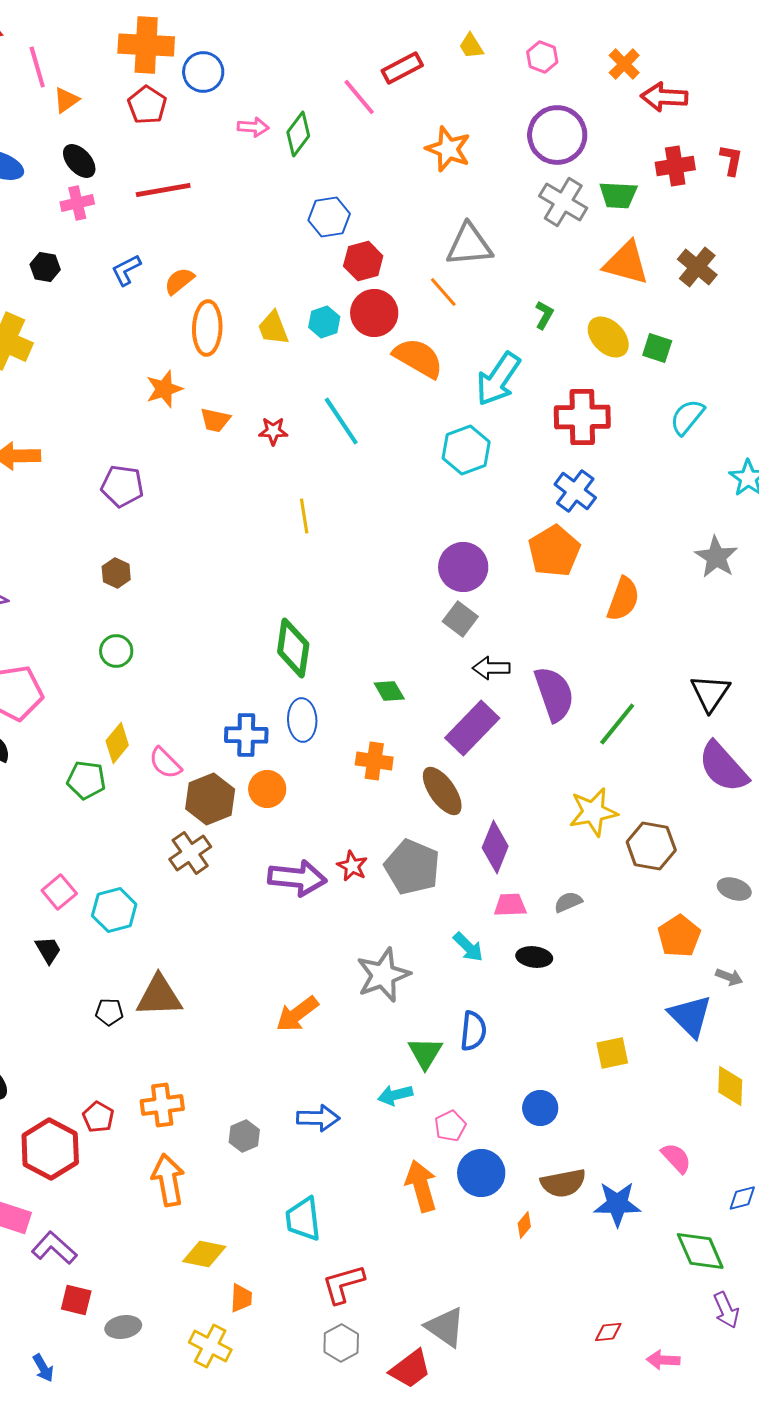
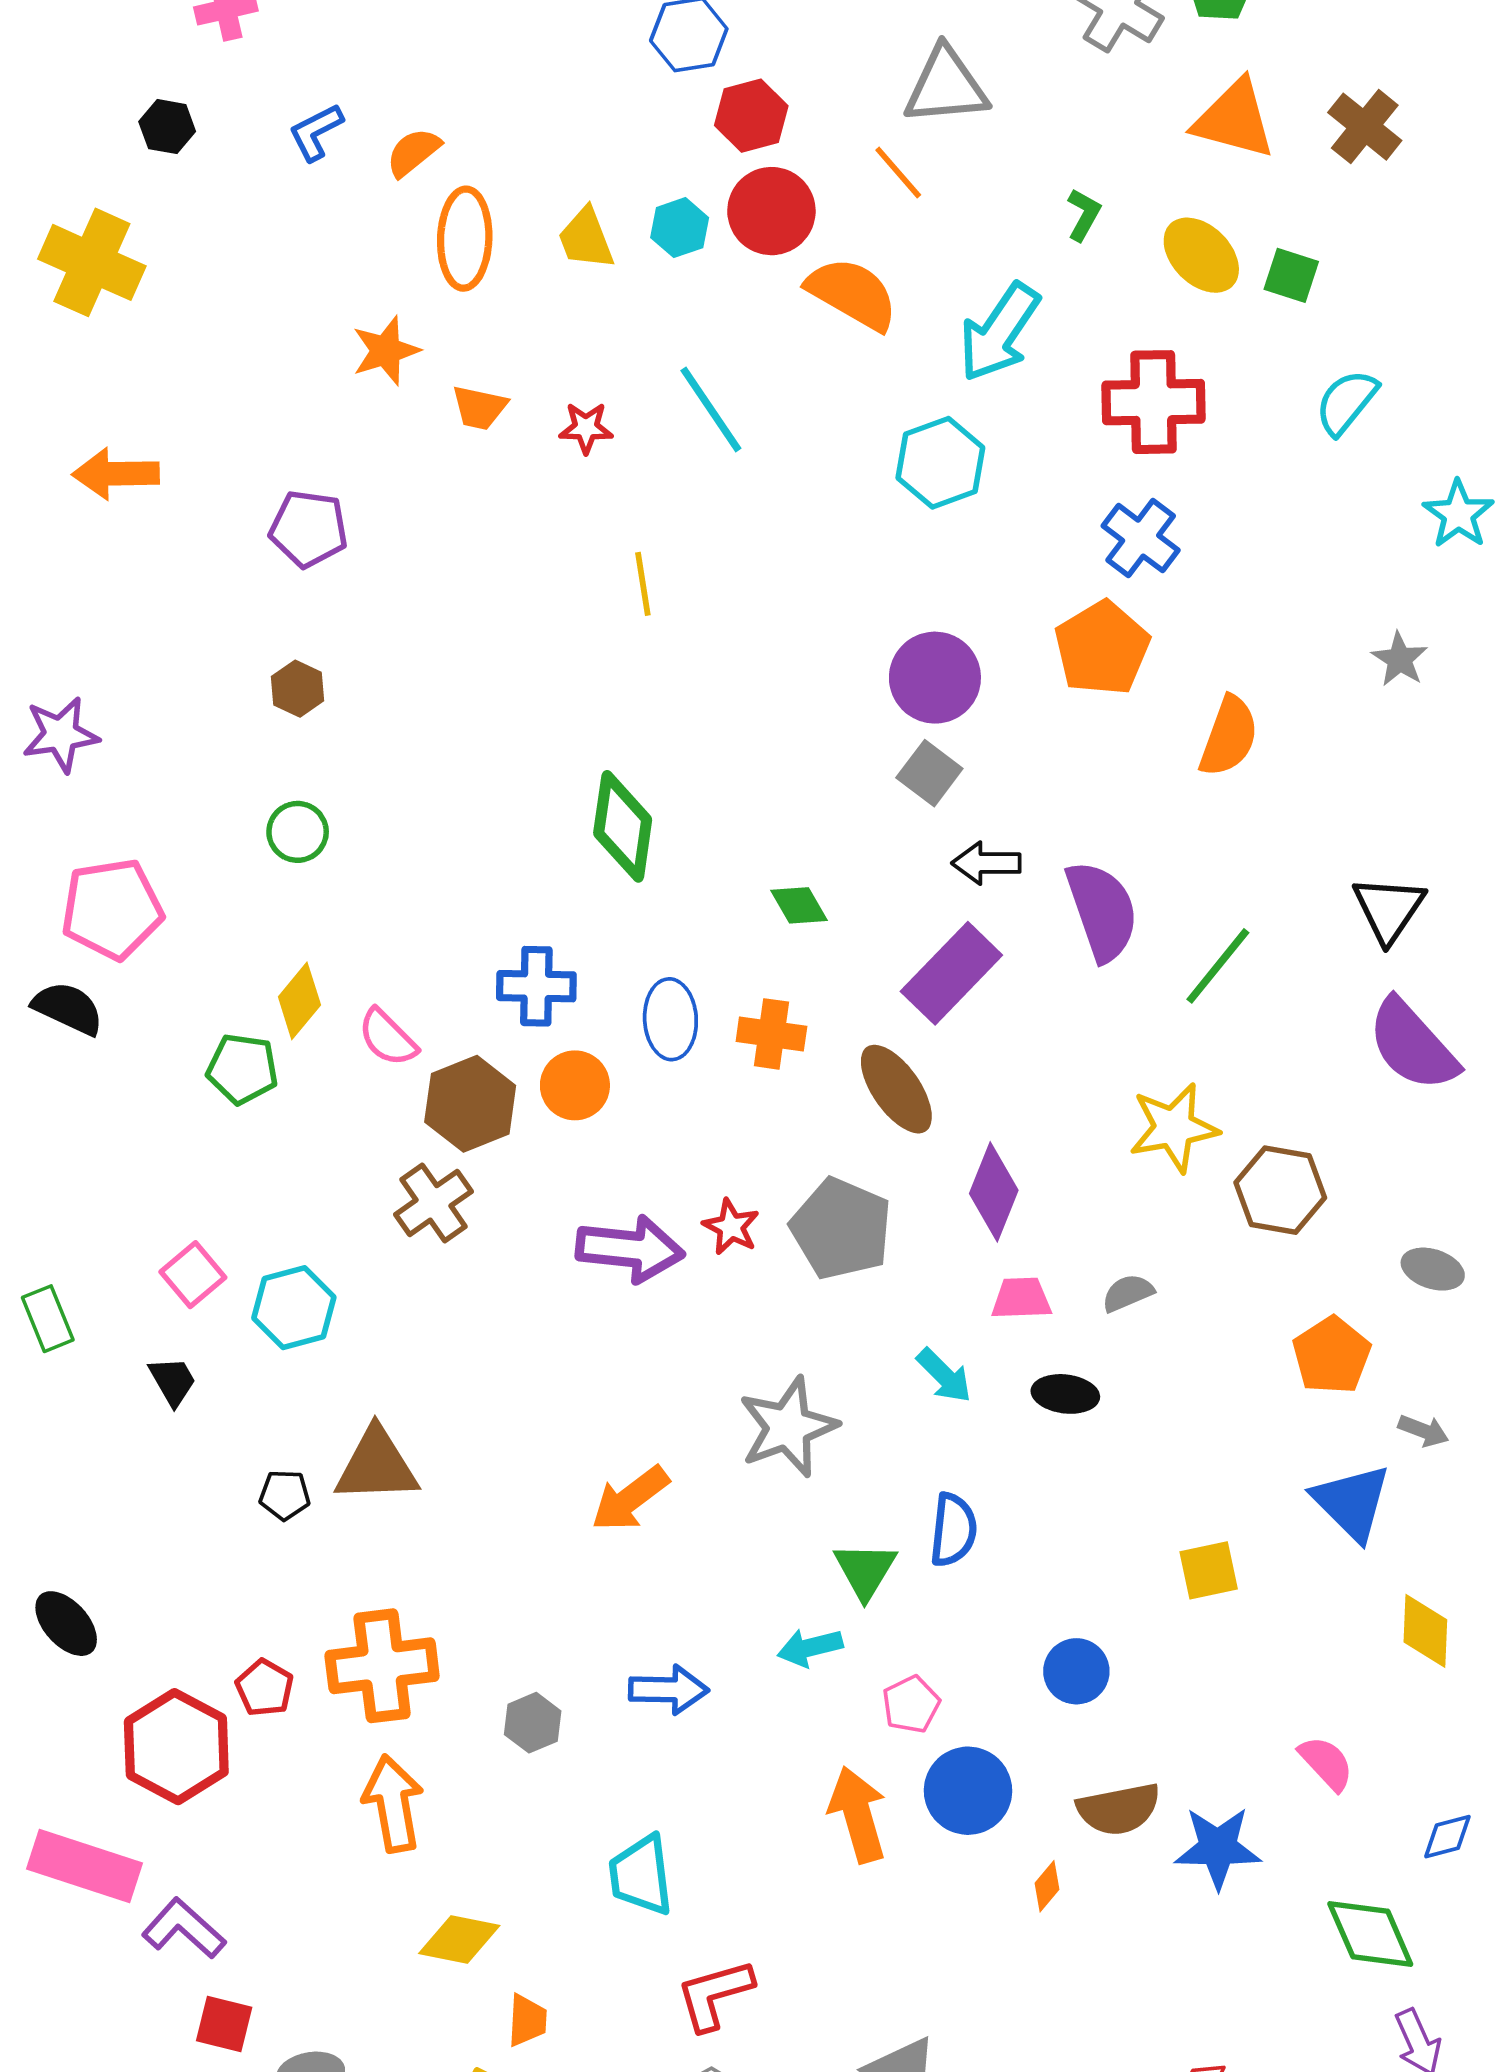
gray star: (716, 557) -> (1400, 659), size x0.7
blue ellipse: (302, 720) -> (670, 1019), moved
orange cross: (162, 1105) -> (382, 1666), size x1.4

